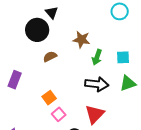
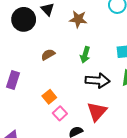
black circle: (37, 30) -> (24, 19), moved
brown star: (81, 40) -> (78, 19), moved
green arrow: (97, 57) -> (85, 55), moved

